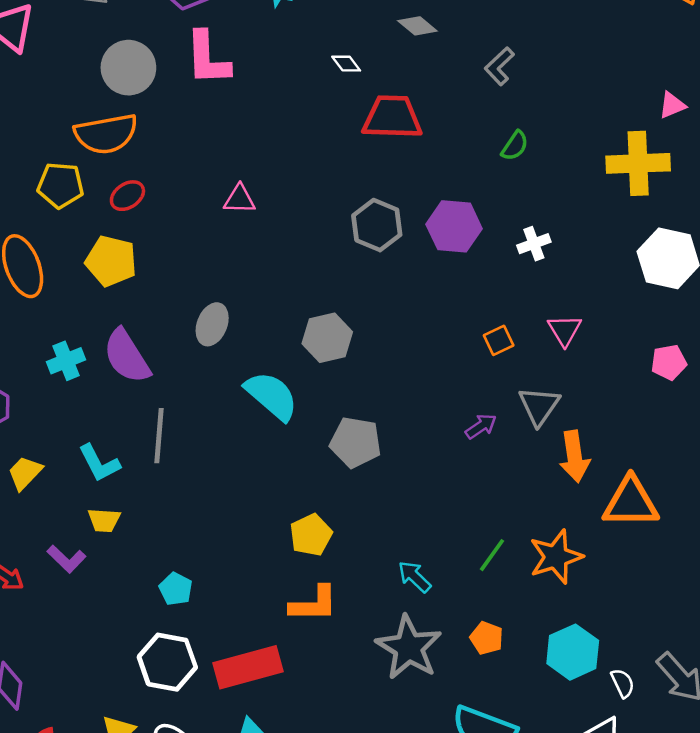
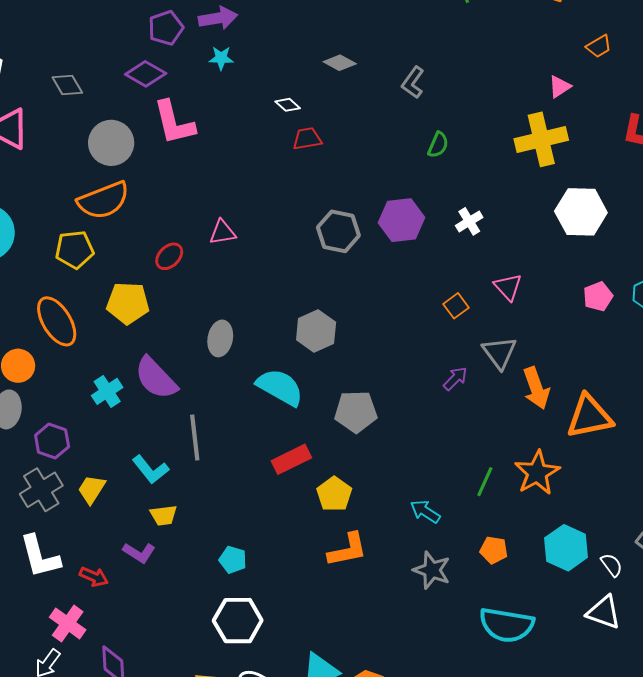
red trapezoid: (392, 117) -> (307, 139), moved, size x0.6
red ellipse: (127, 196) -> (169, 256), moved
gray star: (409, 648) -> (432, 570), size x0.7
red rectangle: (248, 667) -> (291, 459), moved, size x0.7

